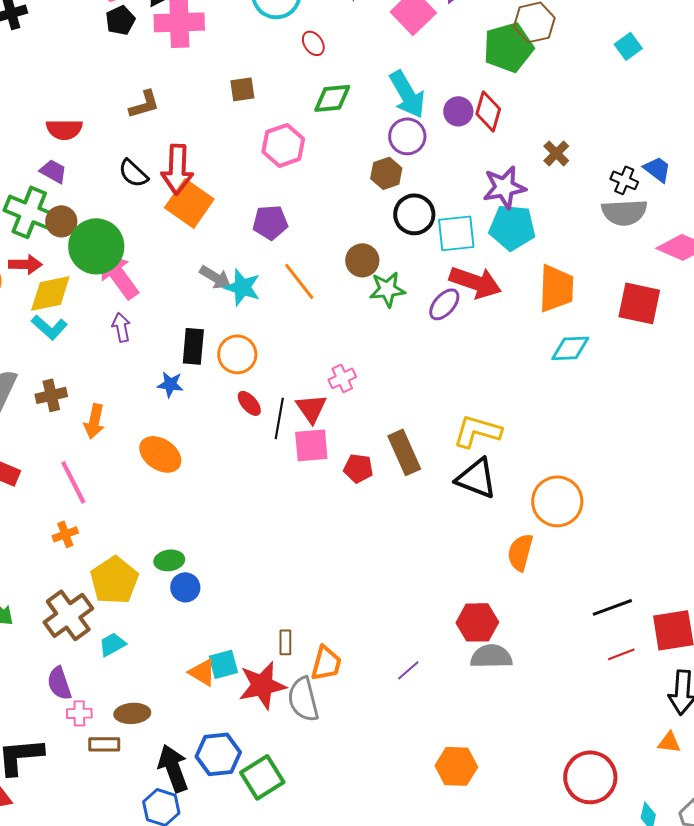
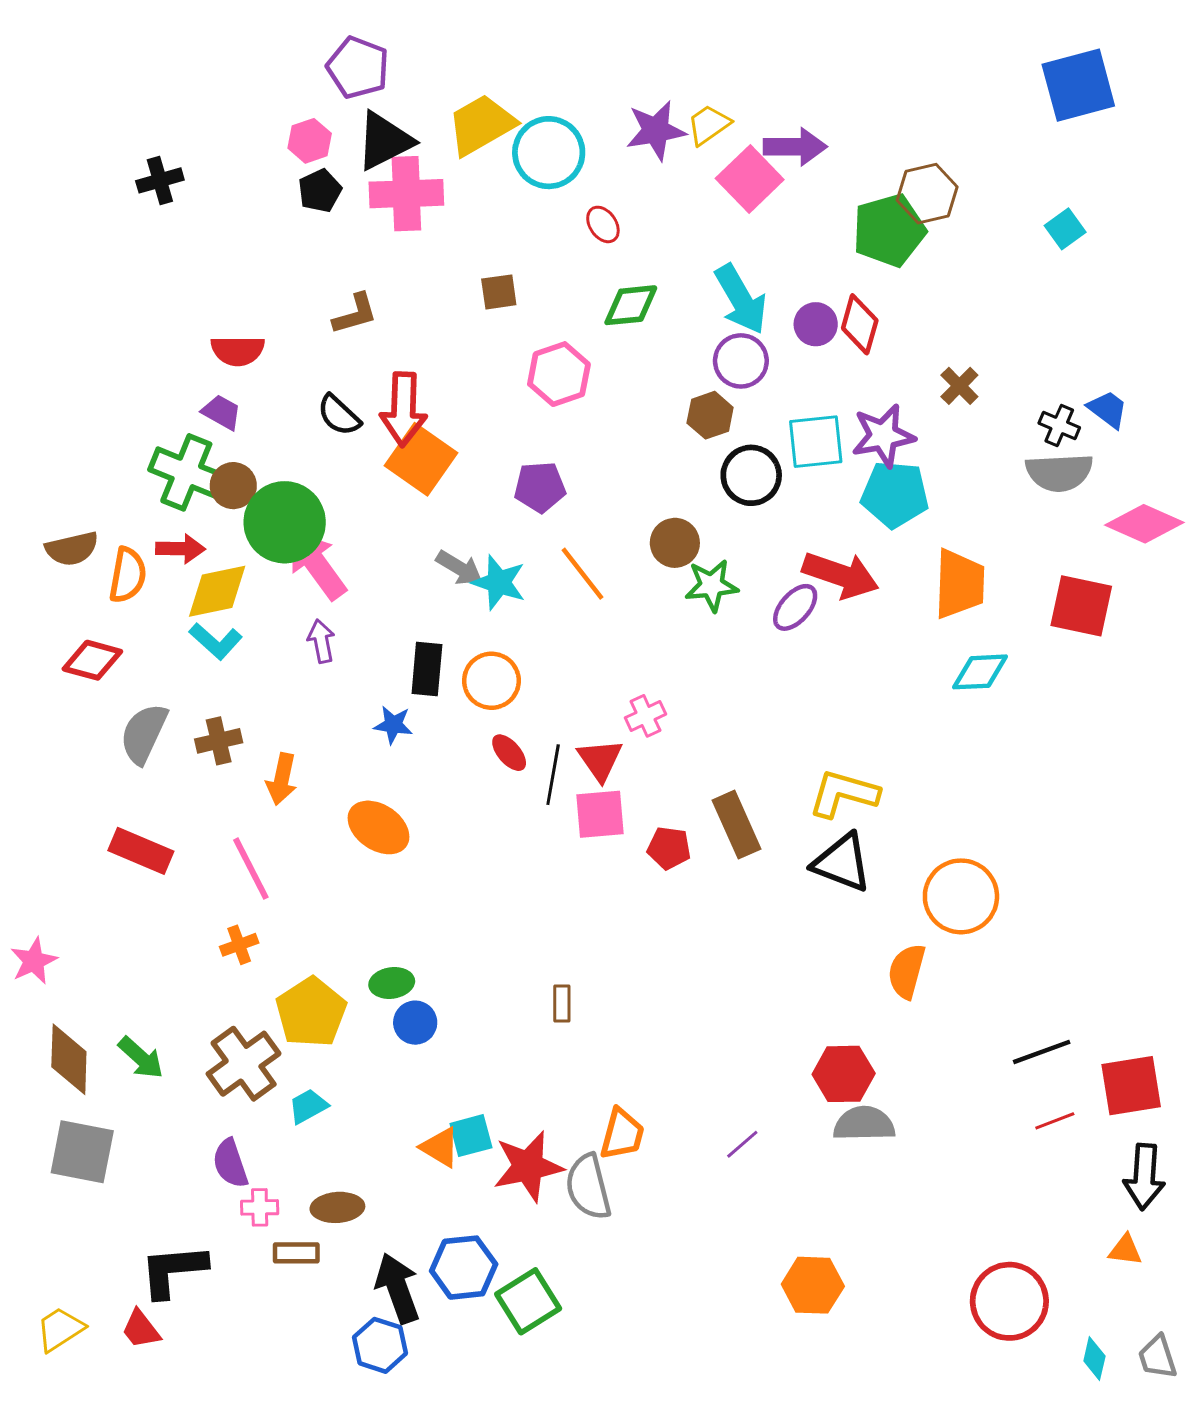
cyan square: (456, 233) -> (816, 442), moved
brown rectangle: (285, 642) -> (562, 1004), moved

